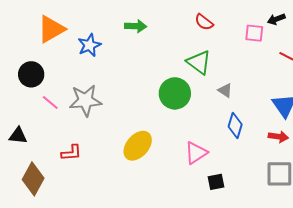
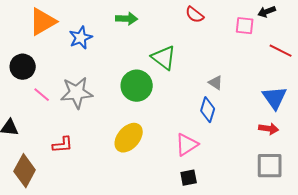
green triangle: (199, 62) -> (164, 58), moved
green circle: (175, 93) -> (137, 86), moved
blue diamond: (235, 126) -> (208, 110), moved
black square: (216, 182) -> (189, 178), moved

